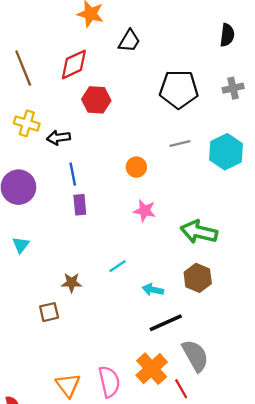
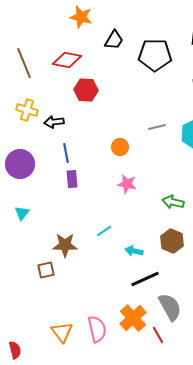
red diamond: (74, 64) -> (67, 60), turned 36
black pentagon: (179, 89) -> (155, 55), moved
green arrow: (199, 232) -> (173, 202), size x0.7
brown star: (72, 283) -> (65, 245), size x1.4

